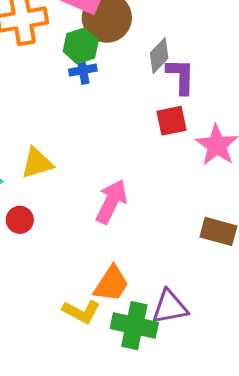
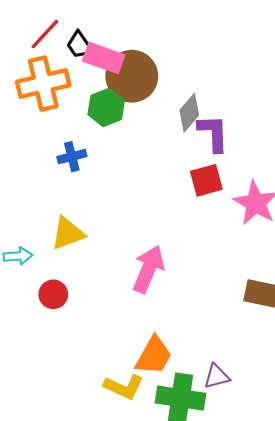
blue cross: (83, 70) -> (72, 157), moved
purple triangle: (170, 307) -> (217, 376), size x0.7

